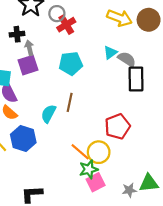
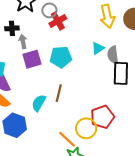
yellow arrow: (119, 18) -> (107, 16), turned 55
gray semicircle: (127, 59) -> (113, 55), turned -132
purple square: (28, 65) -> (32, 59), moved
yellow circle: (99, 152) -> (86, 128), moved

